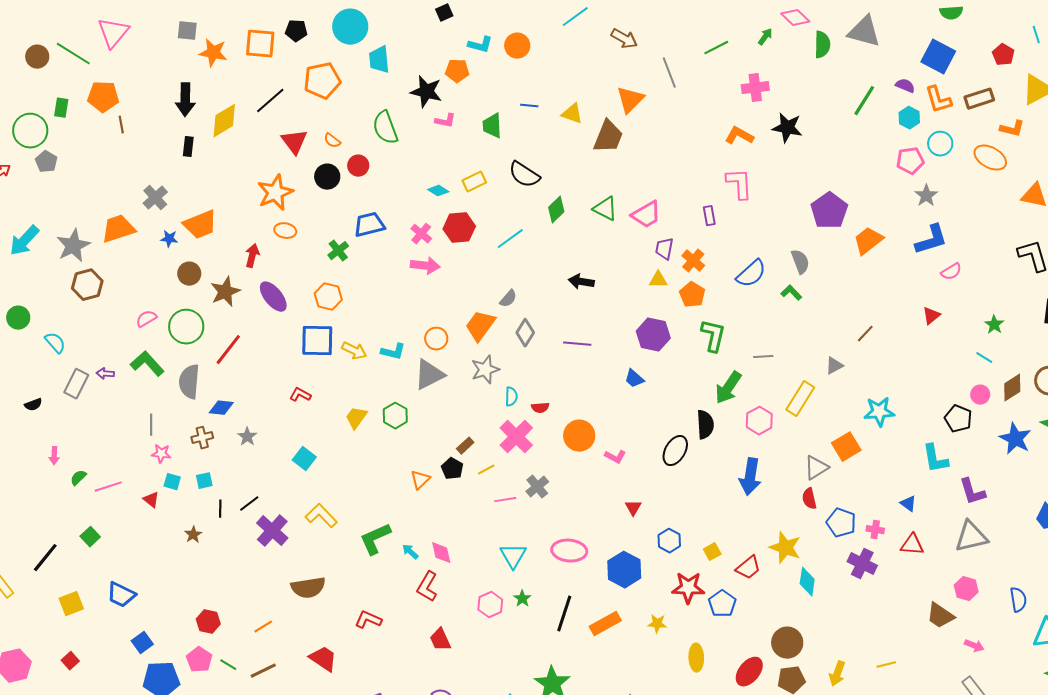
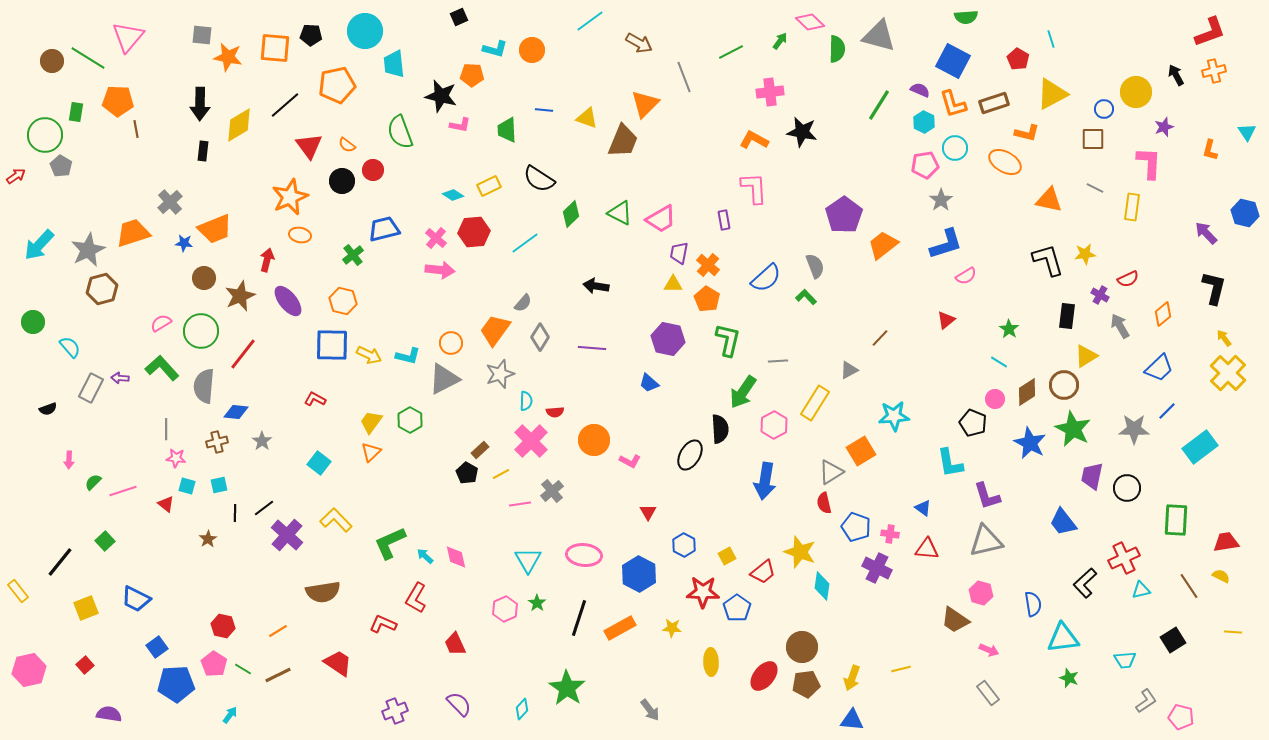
orange triangle: (420, 480) -> (371, 452), moved
red L-shape: (427, 587) -> (416, 598), moved

